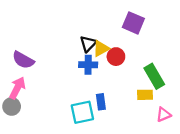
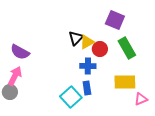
blue cross: (88, 65) -> (88, 66), moved
green rectangle: (154, 76) -> (127, 48), moved
yellow rectangle: (145, 95) -> (125, 82), size x1.5
cyan square: (82, 112) -> (71, 97), turned -30

